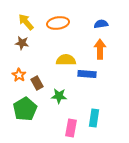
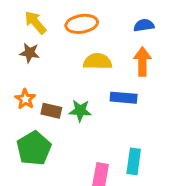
yellow semicircle: (66, 60) -> (98, 61), moved
brown rectangle: (37, 83) -> (51, 111), turned -48
green star: (59, 96) -> (80, 111), moved

